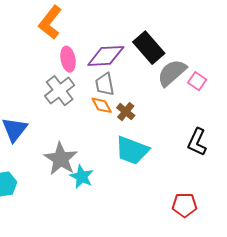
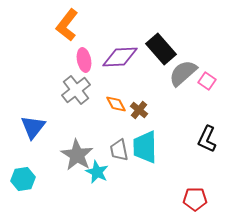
gray trapezoid: (105, 84) -> (119, 150), moved
cyan trapezoid: (132, 150) -> (145, 147), turned 68

